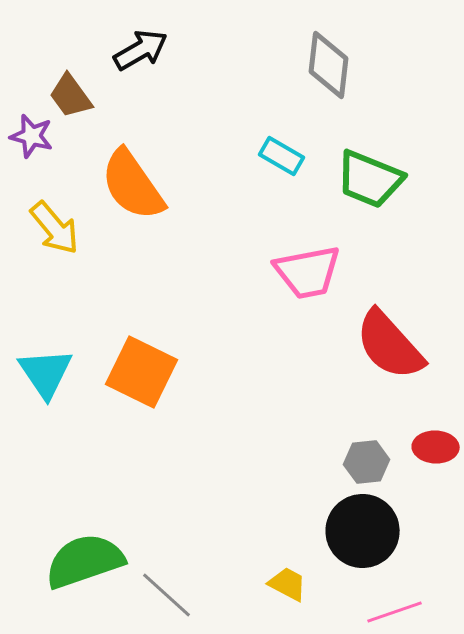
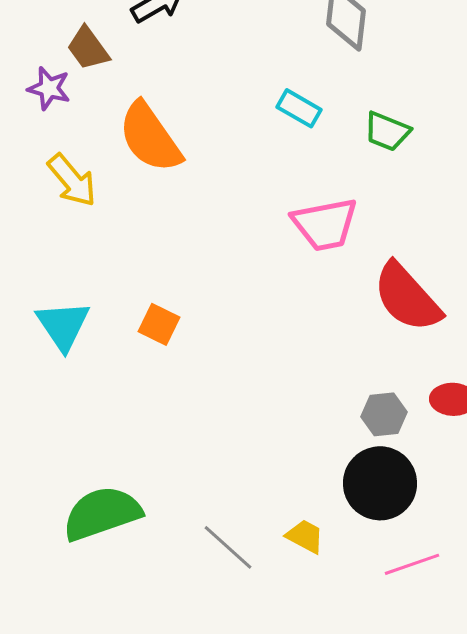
green trapezoid: (370, 179) -> (387, 131), size x0.7
orange square: (142, 372) -> (159, 324), size x0.6
gray line: (167, 595) -> (228, 547), moved

